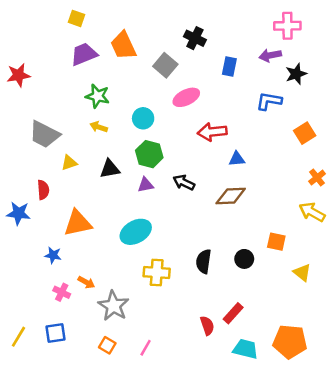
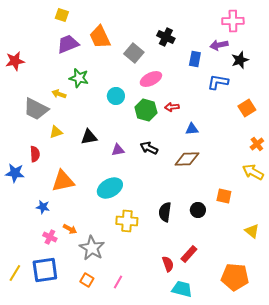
black cross: (195, 38) -> (166, 37), moved
blue rectangle: (229, 67) -> (195, 59), moved
yellow arrow: (99, 127) -> (59, 94), moved
red arrow: (212, 132) -> (172, 107), size x0.6
green hexagon: (149, 154) -> (146, 110), moved
yellow triangle: (302, 272) -> (252, 231), moved
blue square: (56, 333) -> (45, 270), size x1.5
cyan trapezoid: (245, 349) -> (182, 289), moved

